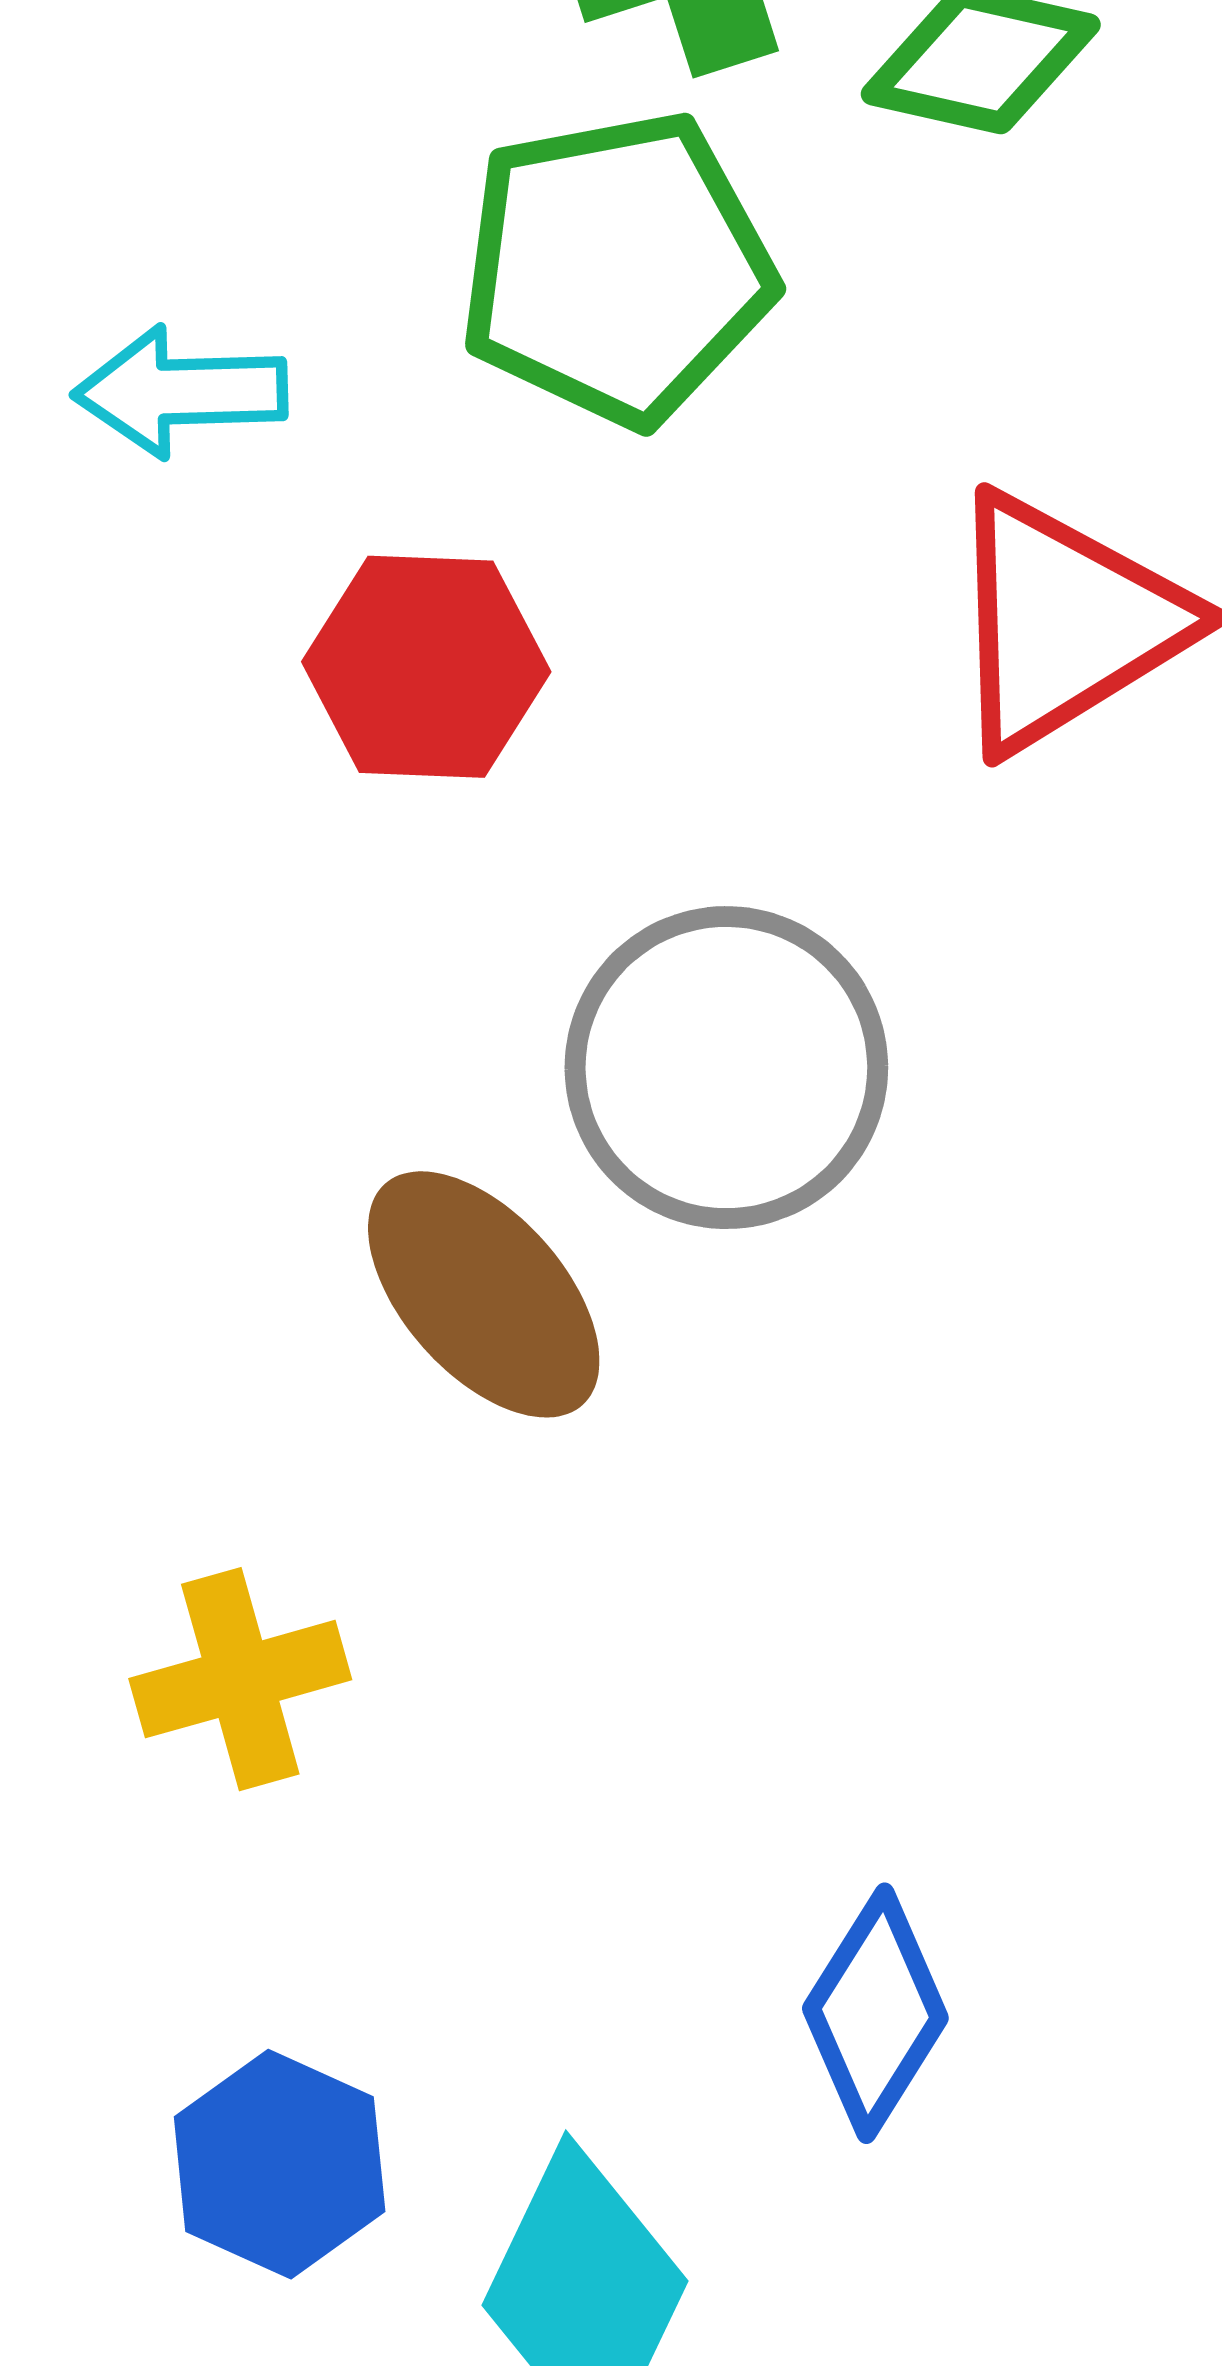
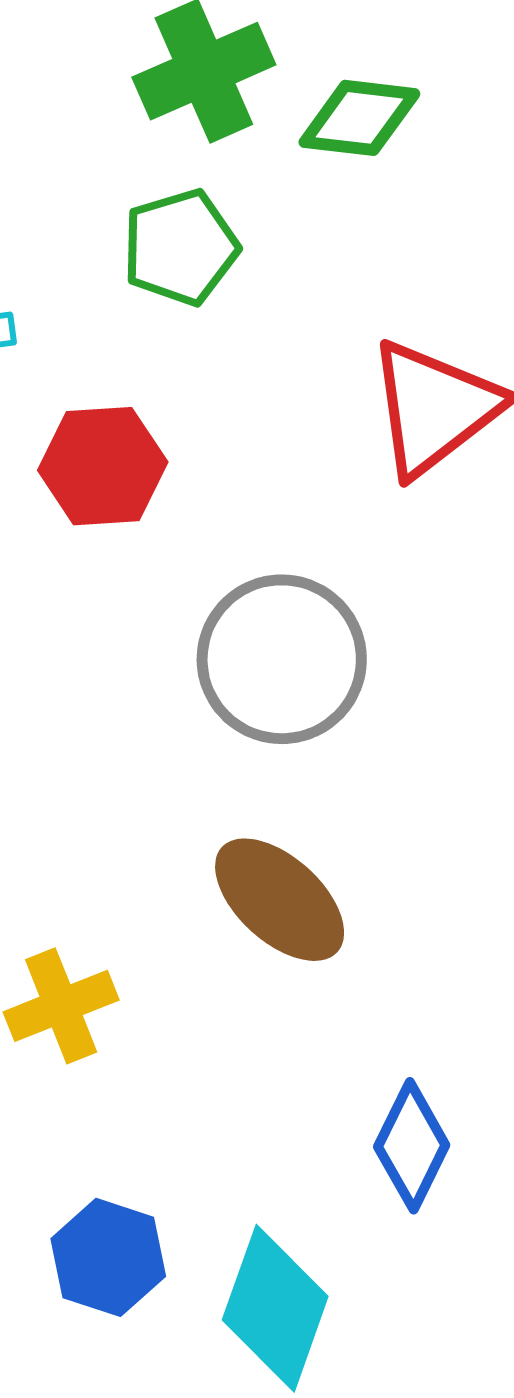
green pentagon: (616, 268) -> (180, 247), size x0.7
brown ellipse: (484, 1294) -> (280, 900), moved

